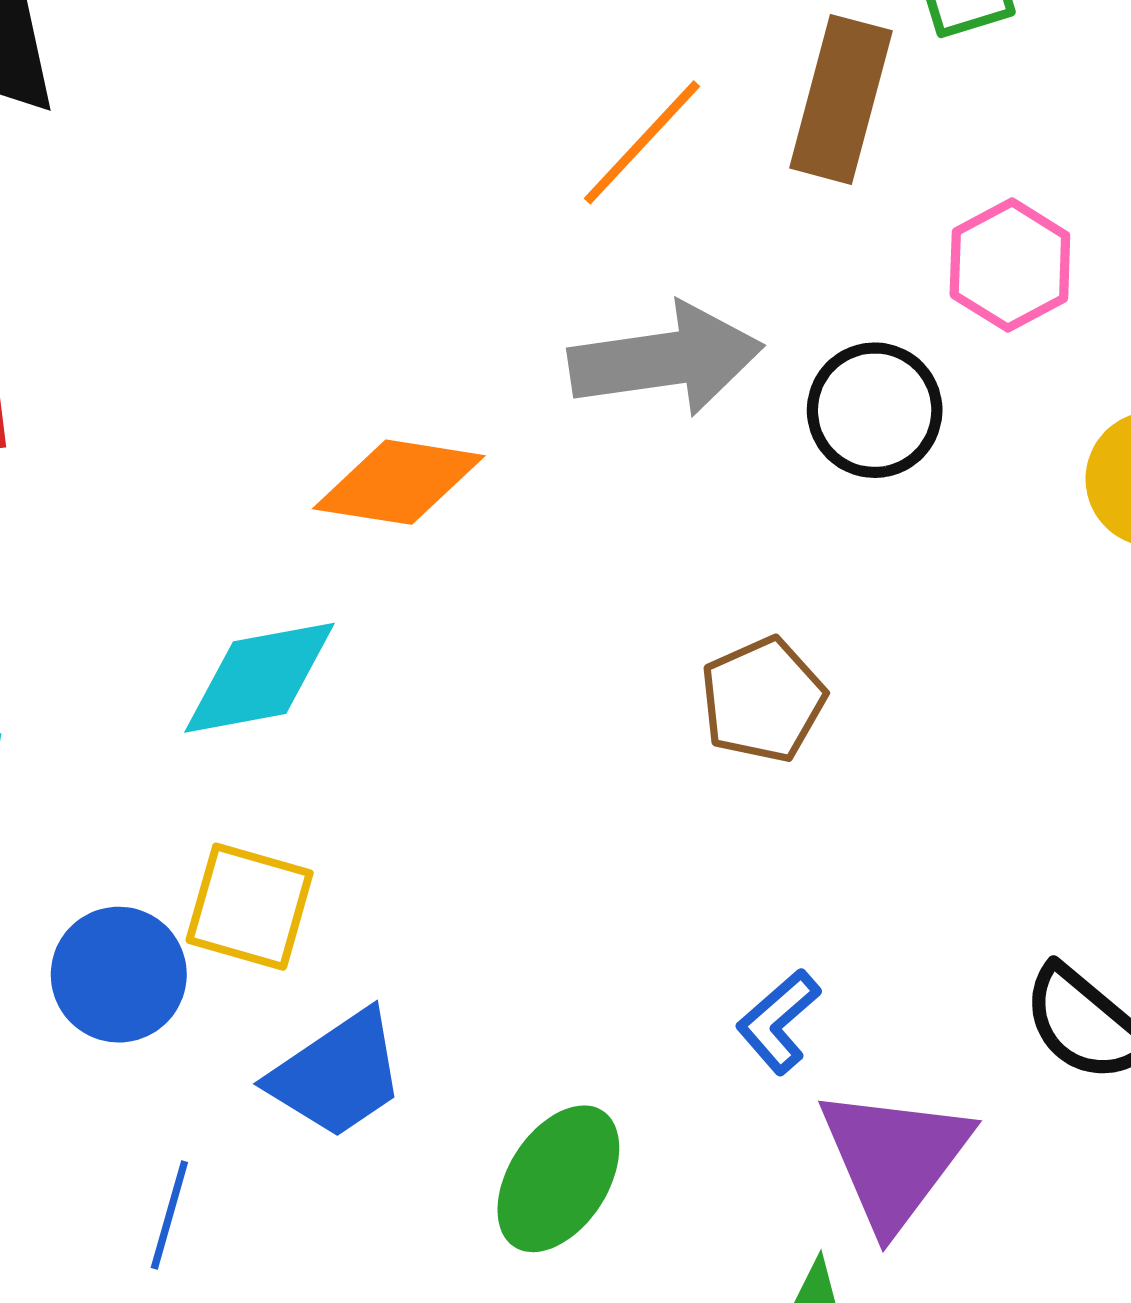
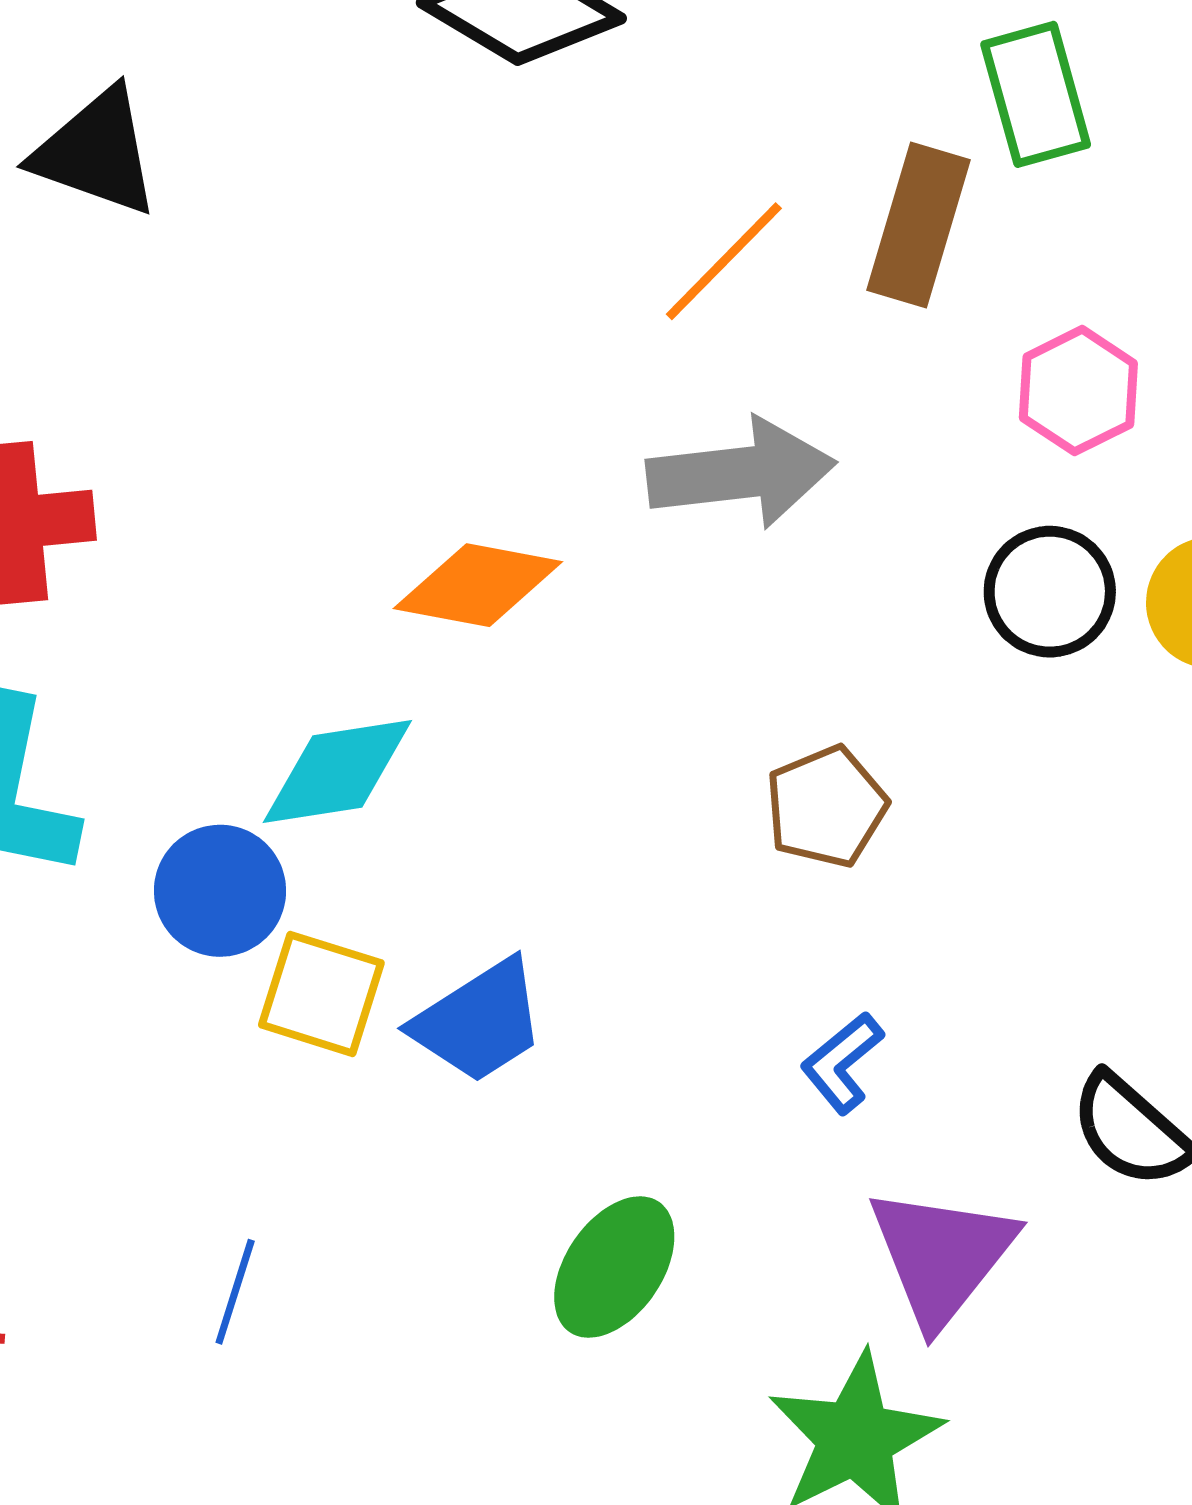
black circle: (875, 410) -> (1050, 592), moved
blue circle: (119, 975) -> (220, 891), moved
blue L-shape: (778, 1022) -> (842, 1063), moved
blue trapezoid: (337, 1074) -> (479, 1021), moved

